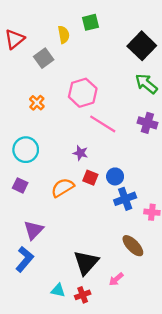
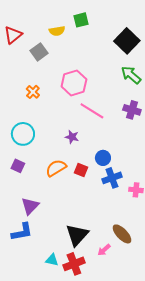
yellow semicircle: (64, 35) -> (57, 31), turned 91
red square: (90, 178) -> (81, 170), moved
brown ellipse: (133, 246) -> (122, 234), moved
blue L-shape: (25, 259) -> (22, 232), turned 40
red cross: (83, 295) -> (74, 264), size x1.5

